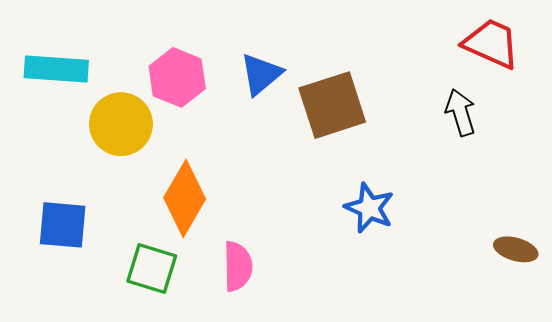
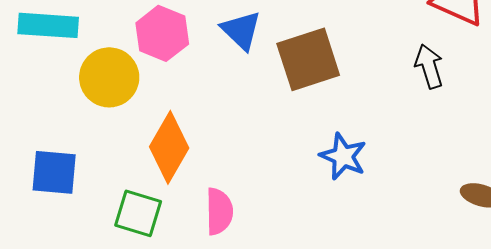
blue triangle: (261, 74) -> (241, 30), turned -36

